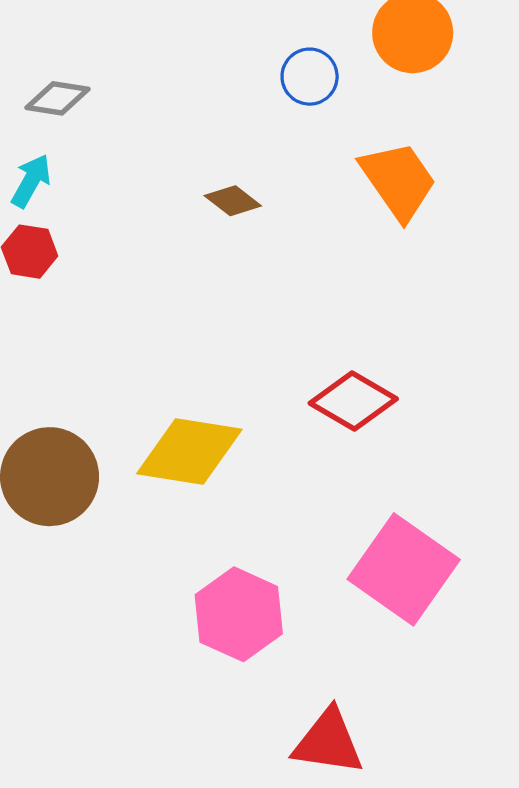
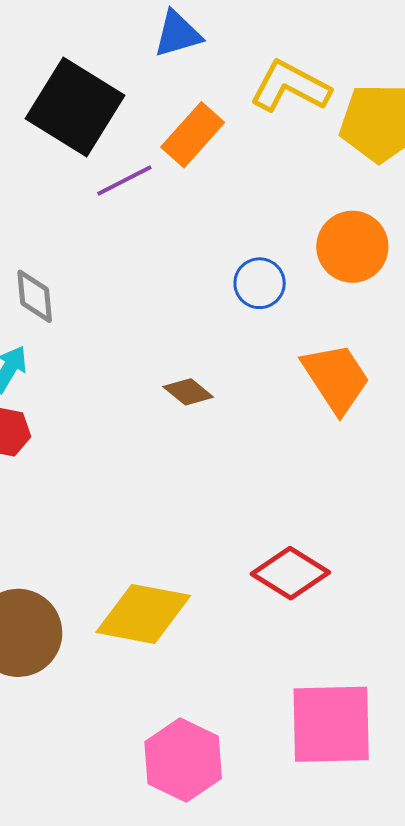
gray diamond: (57, 98) -> (35, 296), turned 74
pink square: (404, 569) -> (331, 724), turned -38

